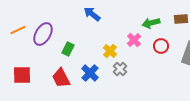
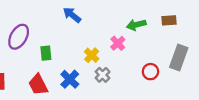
red circle: (161, 46) -> (150, 72), moved
green rectangle: (68, 49) -> (46, 53), turned -32

